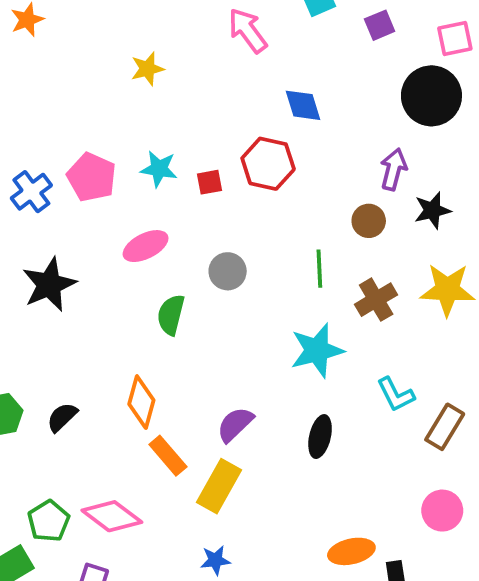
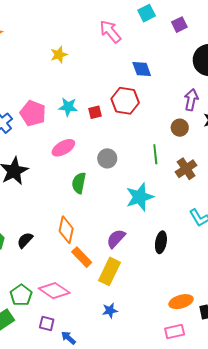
cyan star: (317, 350) -> (140, 197), moved

